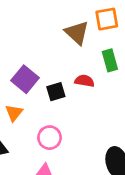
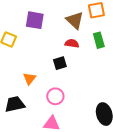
purple square: (25, 79) -> (35, 20), moved, turned -30
red semicircle: (84, 81) -> (72, 43), moved

